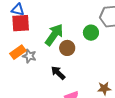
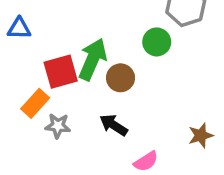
red square: (21, 23) -> (61, 72), moved
gray star: (29, 56) -> (58, 126), moved

